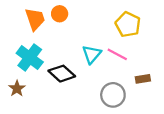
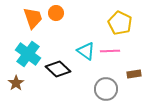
cyan triangle: (92, 54) -> (86, 51), turned -36
pink line: (117, 54) -> (110, 51), turned -30

